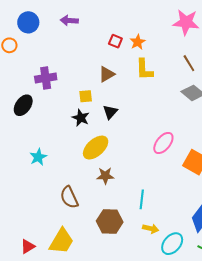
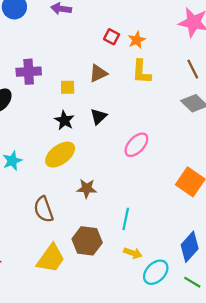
yellow square: (86, 96) -> (68, 87), moved
pink ellipse: (163, 143) -> (136, 145), moved
yellow ellipse: (96, 148) -> (60, 155), moved
yellow trapezoid: (61, 241) -> (51, 258), moved

